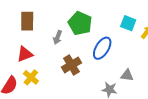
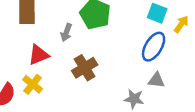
blue ellipse: (102, 48) -> (154, 47), moved
red triangle: (25, 54) -> (39, 55), moved

